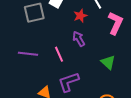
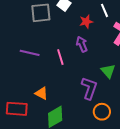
purple L-shape: (69, 82) -> (89, 88), moved, turned 120

